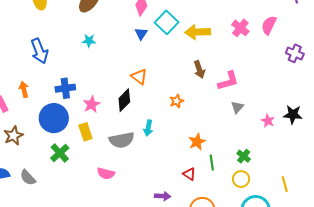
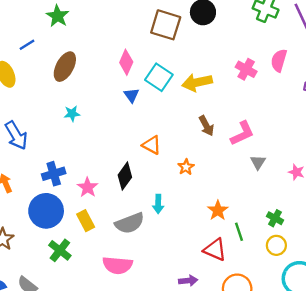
orange triangle: (139, 77) -> (152, 145), moved
pink semicircle: (106, 173) -> (118, 265), size x1.4
red triangle: (189, 174) -> (215, 250), size x1.5

